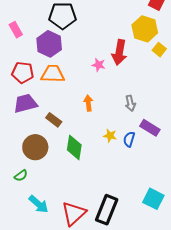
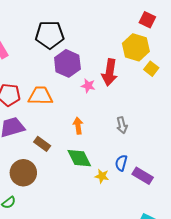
purple hexagon: (49, 44) -> (67, 63), moved
purple rectangle: (150, 128) -> (143, 176), moved
yellow star: (110, 136) -> (102, 176), moved
green diamond: (74, 147) -> (79, 158), moved, turned -35

